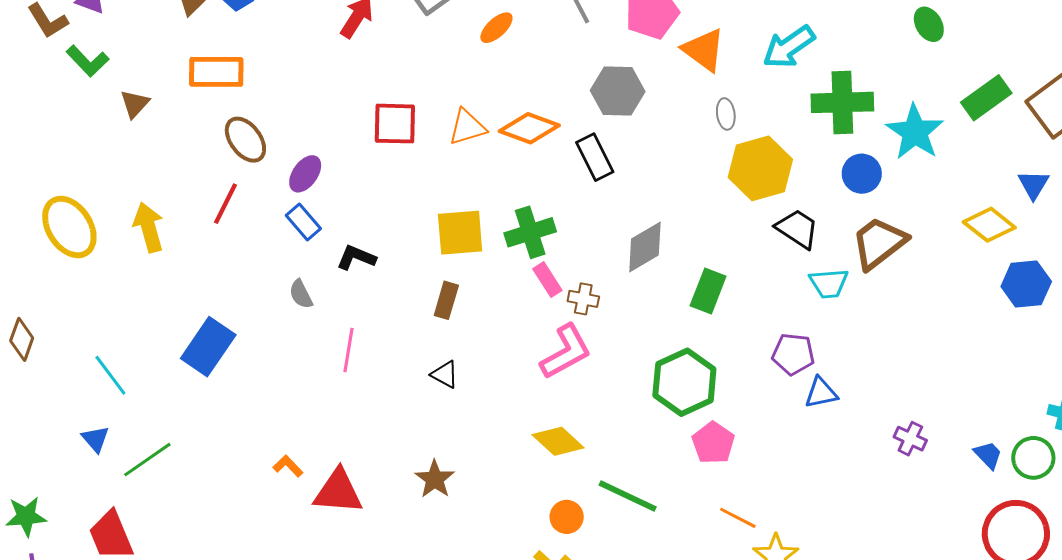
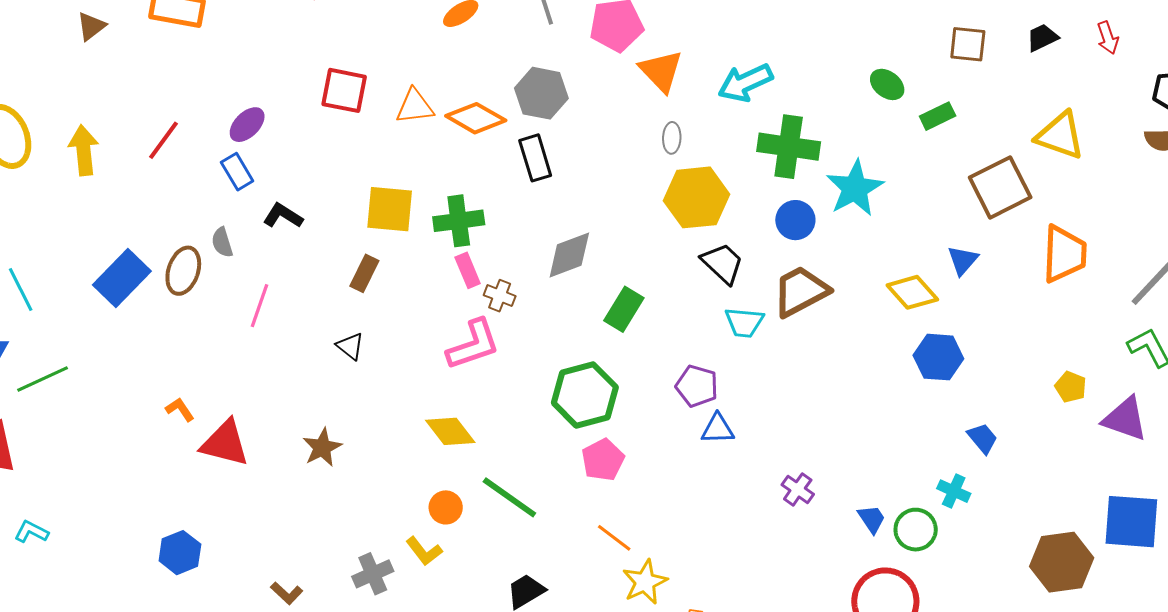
green ellipse: (929, 24) -> (887, 84), turned -32
gray hexagon: (618, 91) -> (541, 93), moved
green rectangle: (986, 98) -> (938, 116), moved, size x0.7
brown ellipse: (245, 140) -> (183, 271), moved, turned 45

